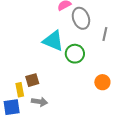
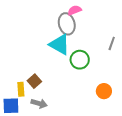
gray ellipse: (81, 18) -> (67, 24), moved
brown square: (32, 80) -> (34, 81), turned -32

